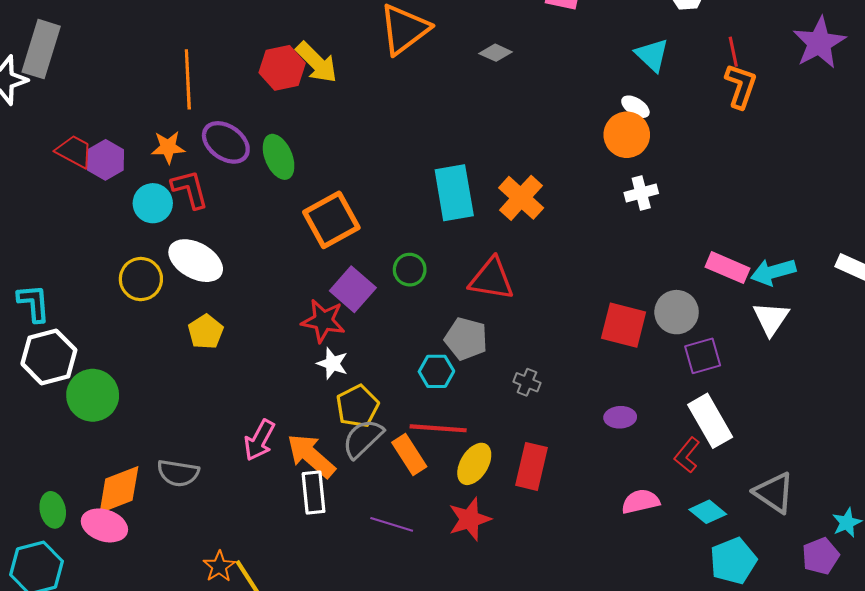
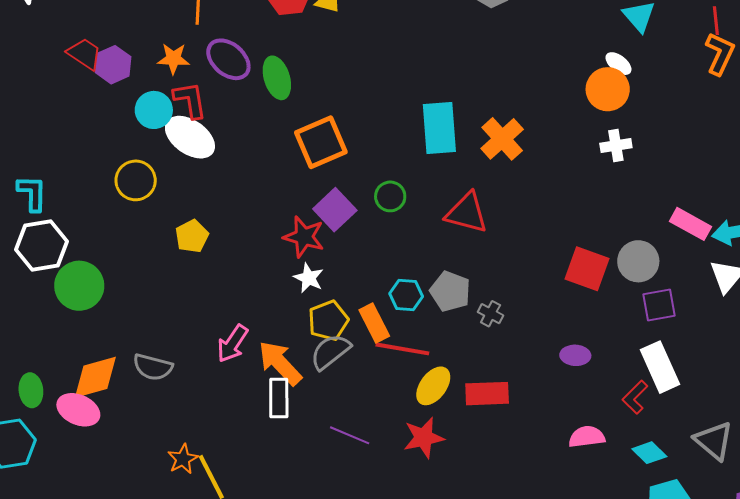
white ellipse: (196, 261) -> (190, 137), moved
gray pentagon: (466, 339) -> (450, 291), moved
orange rectangle: (409, 455) -> (374, 323), moved
red rectangle: (532, 466) -> (487, 394), turned 69

